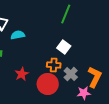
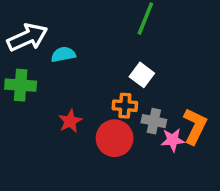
gray cross: (71, 74) -> (154, 121), turned -32
pink star: (84, 93) -> (173, 140), moved

